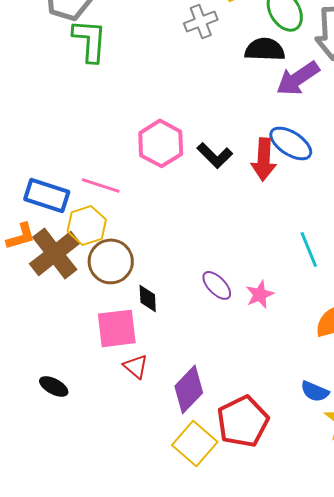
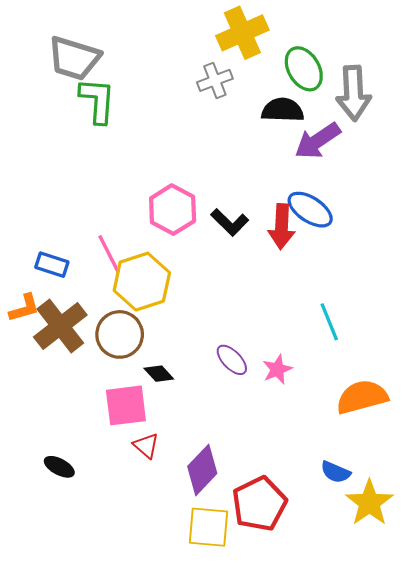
pink line: (101, 185) -> (109, 254), turned 45
blue rectangle: (47, 195) -> (52, 265), size x0.7
yellow hexagon: (87, 225) -> (142, 282), moved, size x1.4
black diamond: (148, 298) -> (159, 374), turned -40
yellow square: (195, 443) -> (209, 527), turned -36

